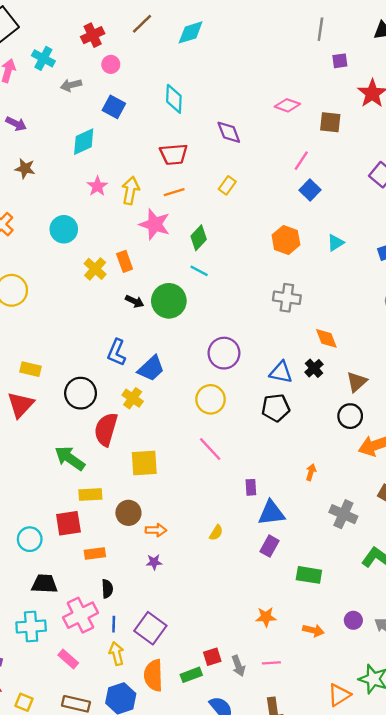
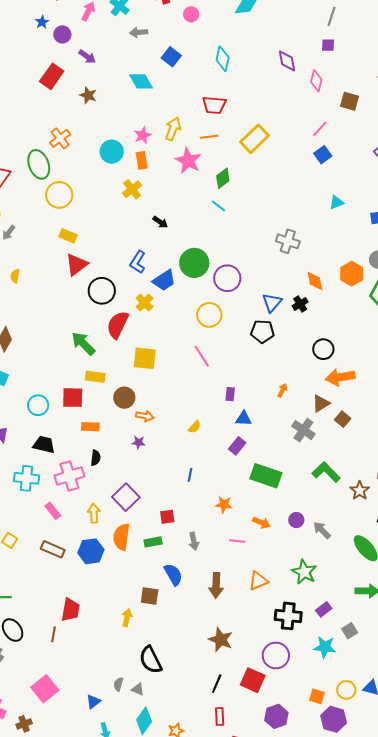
gray line: (320, 29) -> (332, 16), moved
purple square: (340, 61) -> (328, 45), moved
pink circle: (111, 64) -> (191, 14), moved
pink diamond: (287, 105) -> (316, 81), turned 75
purple diamond: (229, 132) -> (287, 61), moved
cyan diamond: (84, 142) -> (141, 81), turned 75
yellow rectangle: (227, 185) -> (254, 139), size x1.8
pink star: (97, 186) -> (143, 135), moved
orange hexagon: (286, 240) -> (352, 274), moved
orange rectangle: (125, 261) -> (142, 160), moved
green circle: (169, 301) -> (194, 263), moved
yellow rectangle: (31, 369) -> (68, 236), moved
blue triangle: (281, 372) -> (272, 303), turned 50
brown triangle: (357, 382) -> (321, 403), moved
red triangle: (20, 405) -> (77, 265), moved
blue triangle: (271, 513) -> (244, 419), size x0.7
green rectangle: (309, 575) -> (266, 476), size x1.4
blue line: (114, 624) -> (190, 475), moved
red square: (212, 657) -> (167, 517), moved
pink line: (271, 663) -> (237, 541), moved
orange triangle: (339, 695) -> (258, 581), moved

